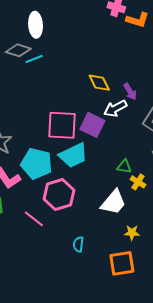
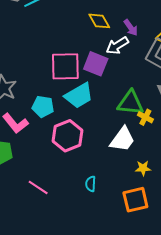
cyan pentagon: (37, 164) -> (43, 107), size x0.7
green triangle: (124, 167) -> (130, 103), size x1.8
pink line: (34, 219) -> (38, 187), moved

